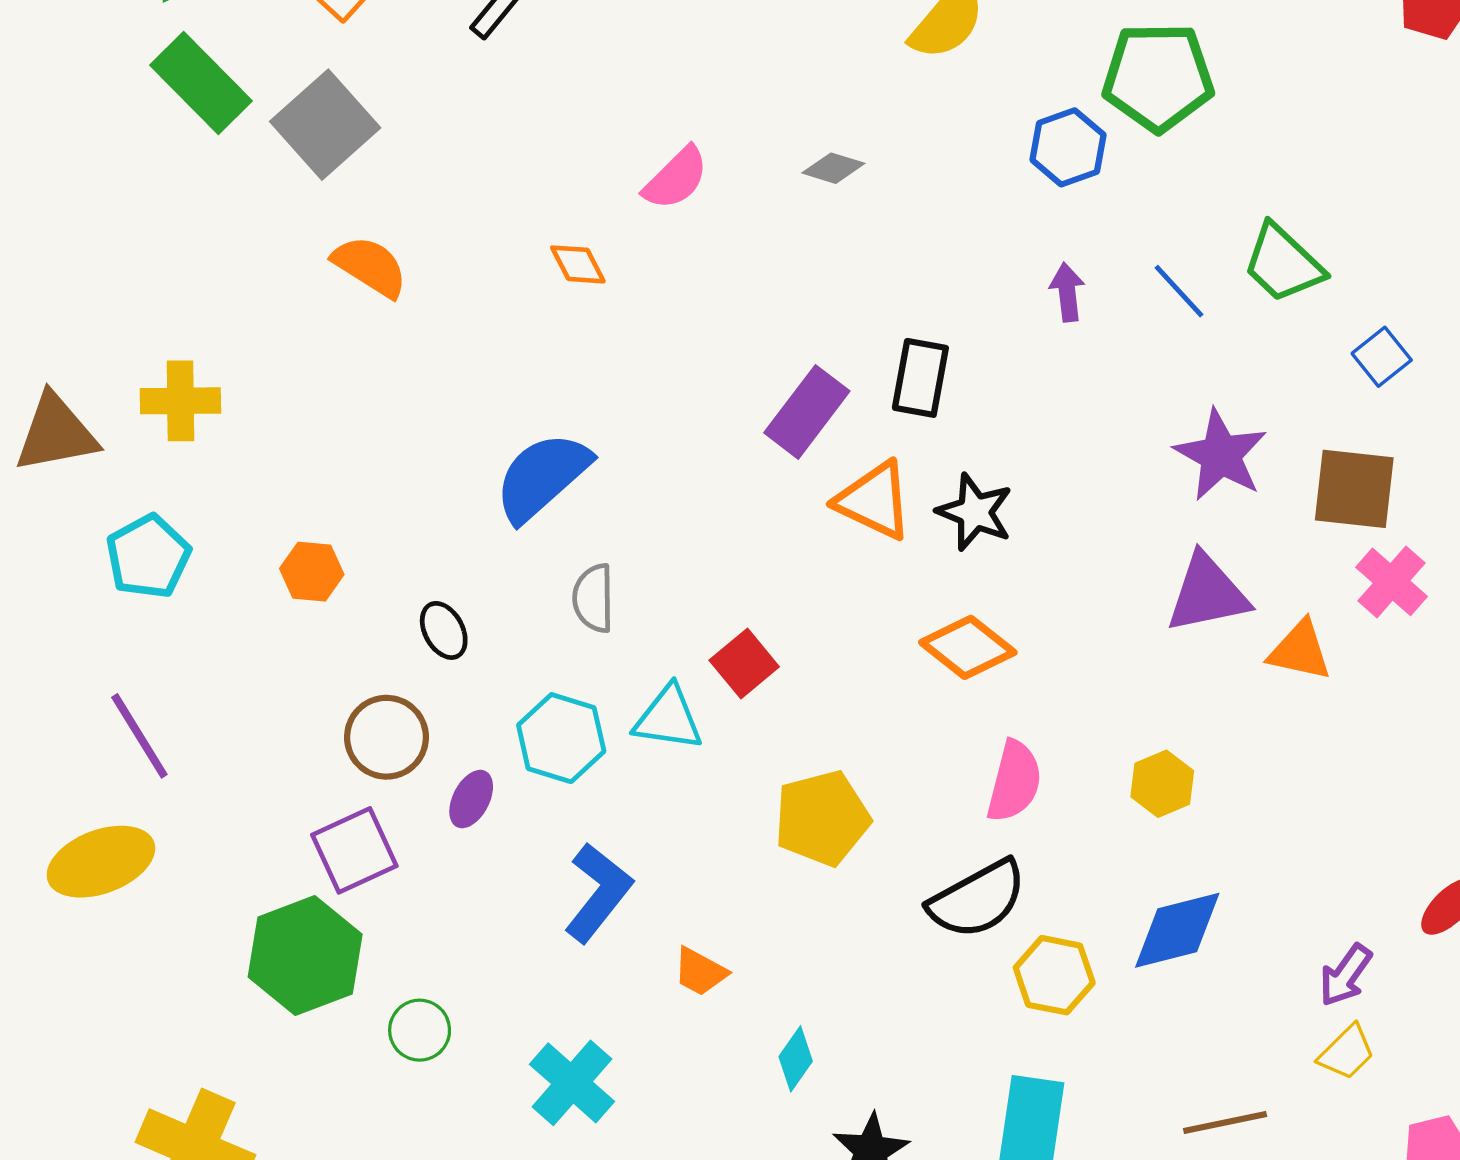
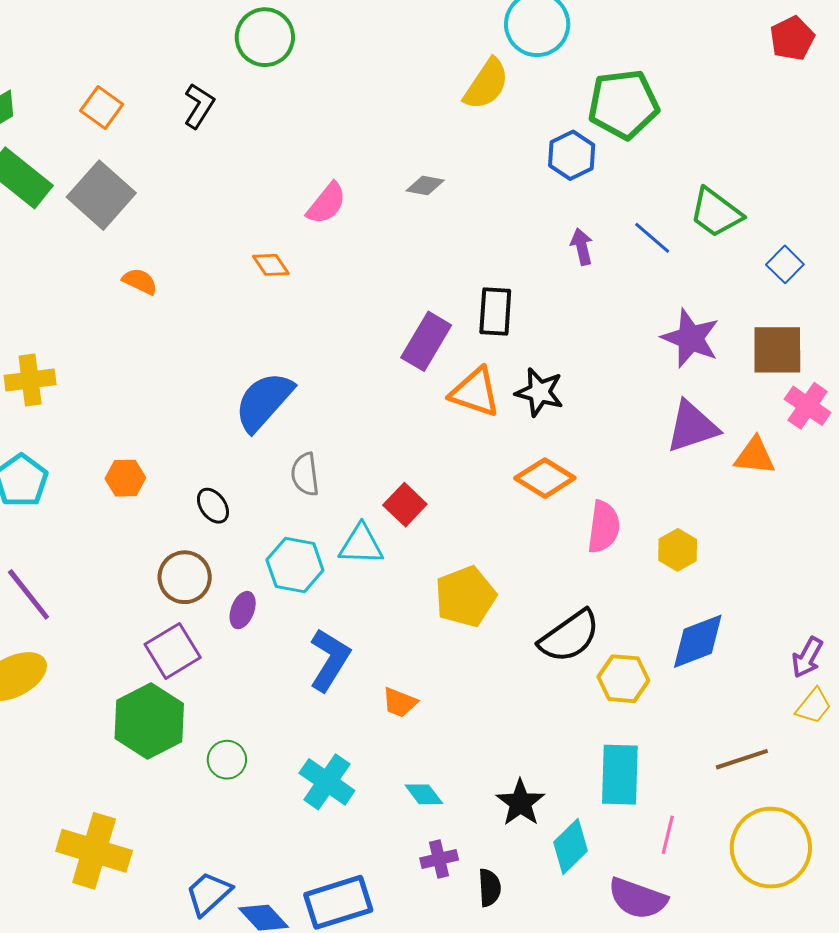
orange semicircle: (370, 266) -> (140, 281), size x0.7
pink semicircle: (1014, 781) -> (604, 527), moved
cyan diamond: (796, 1059) -> (424, 794), moved, turned -66

